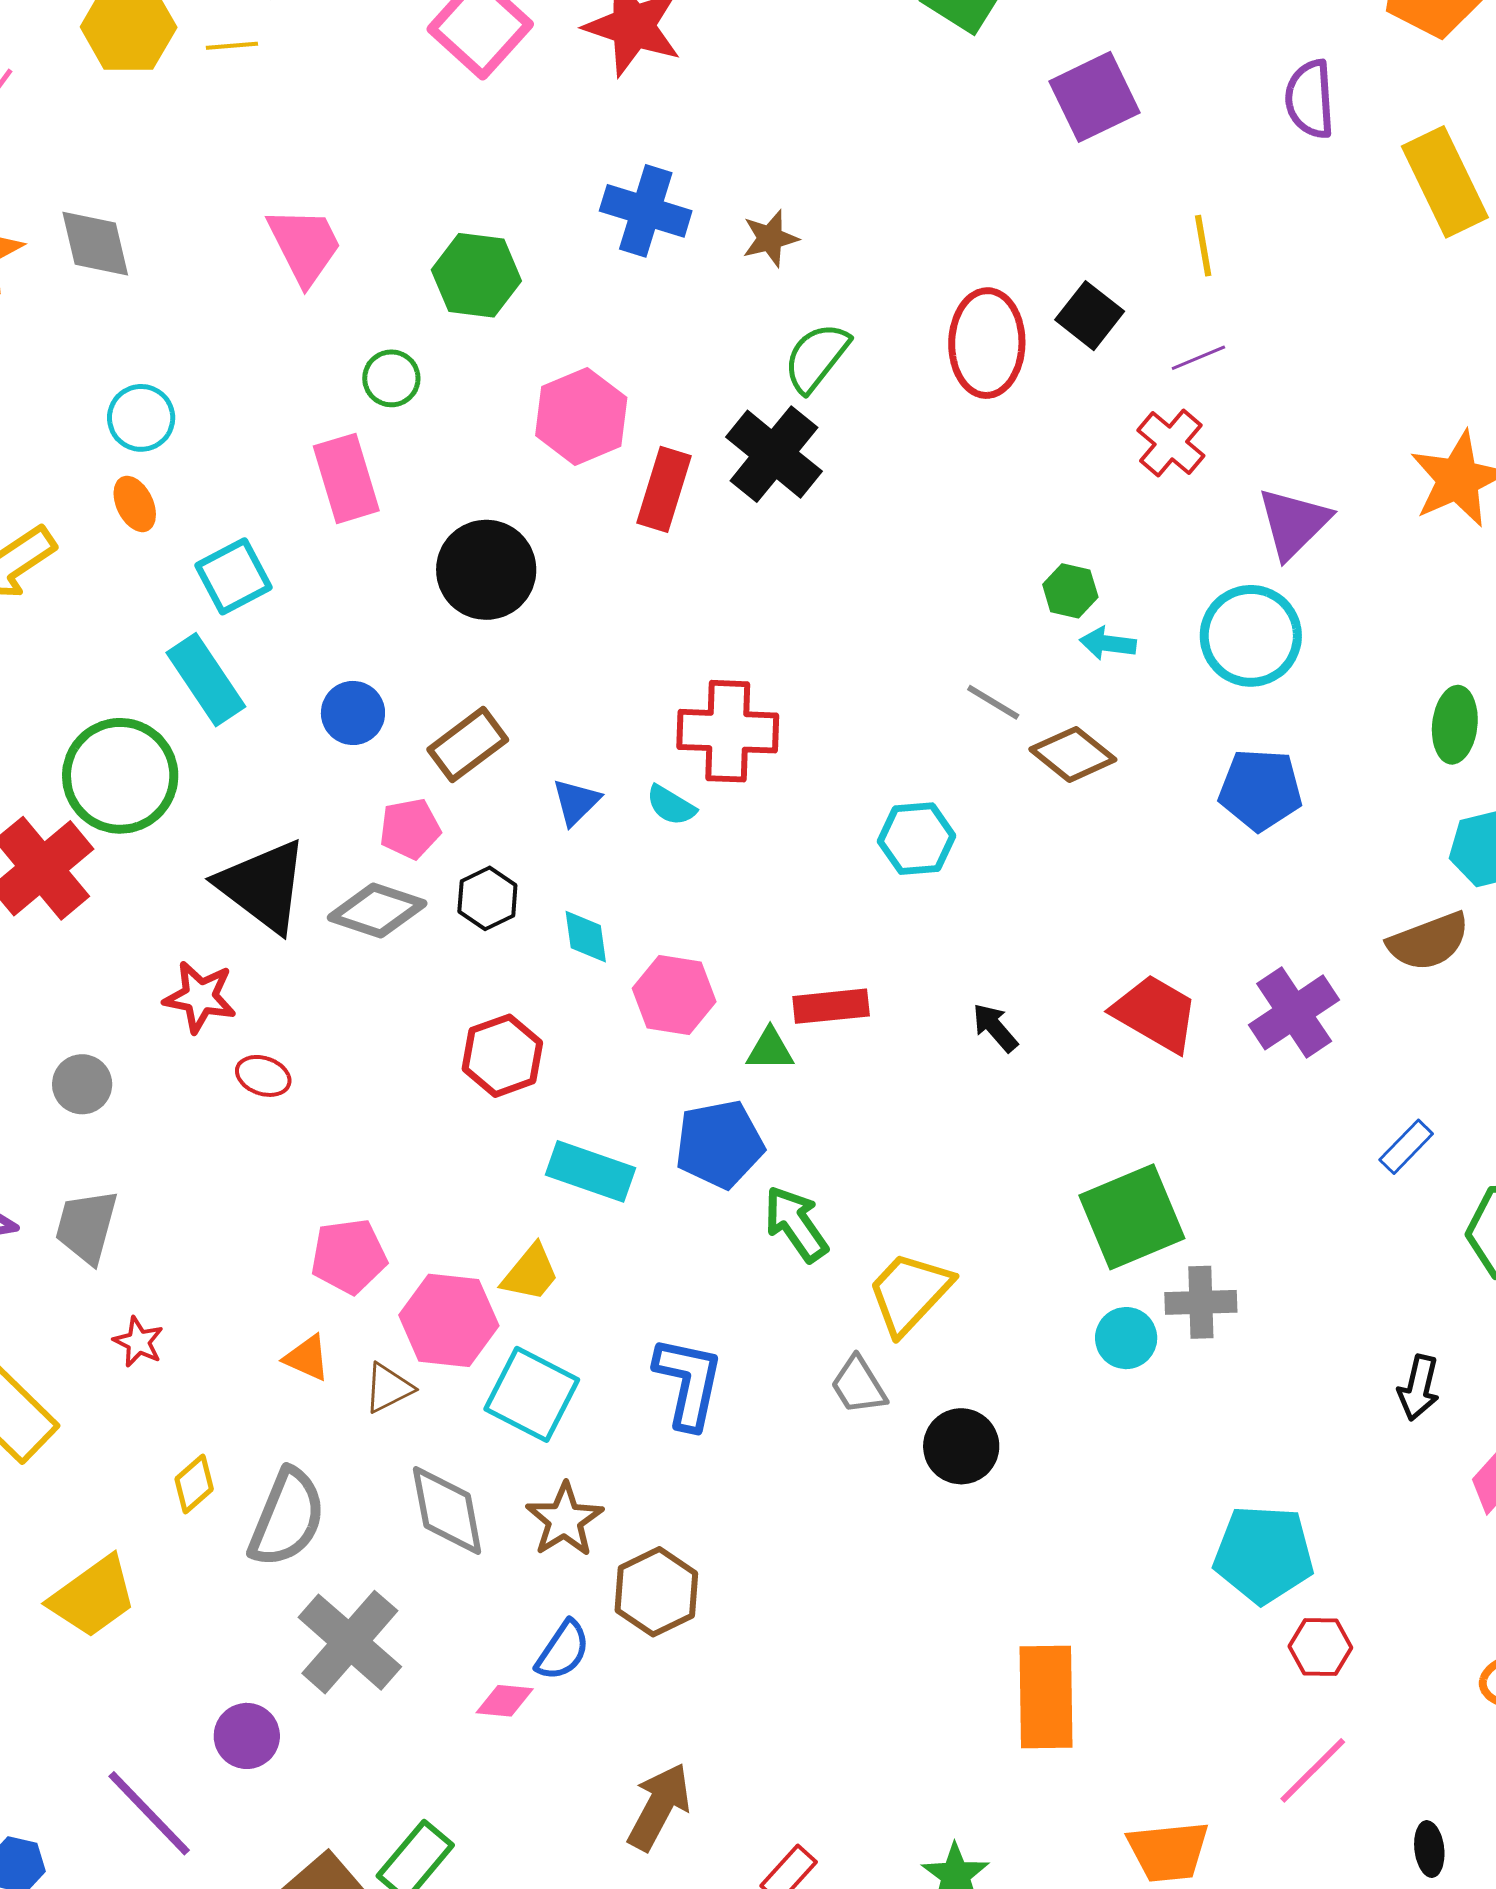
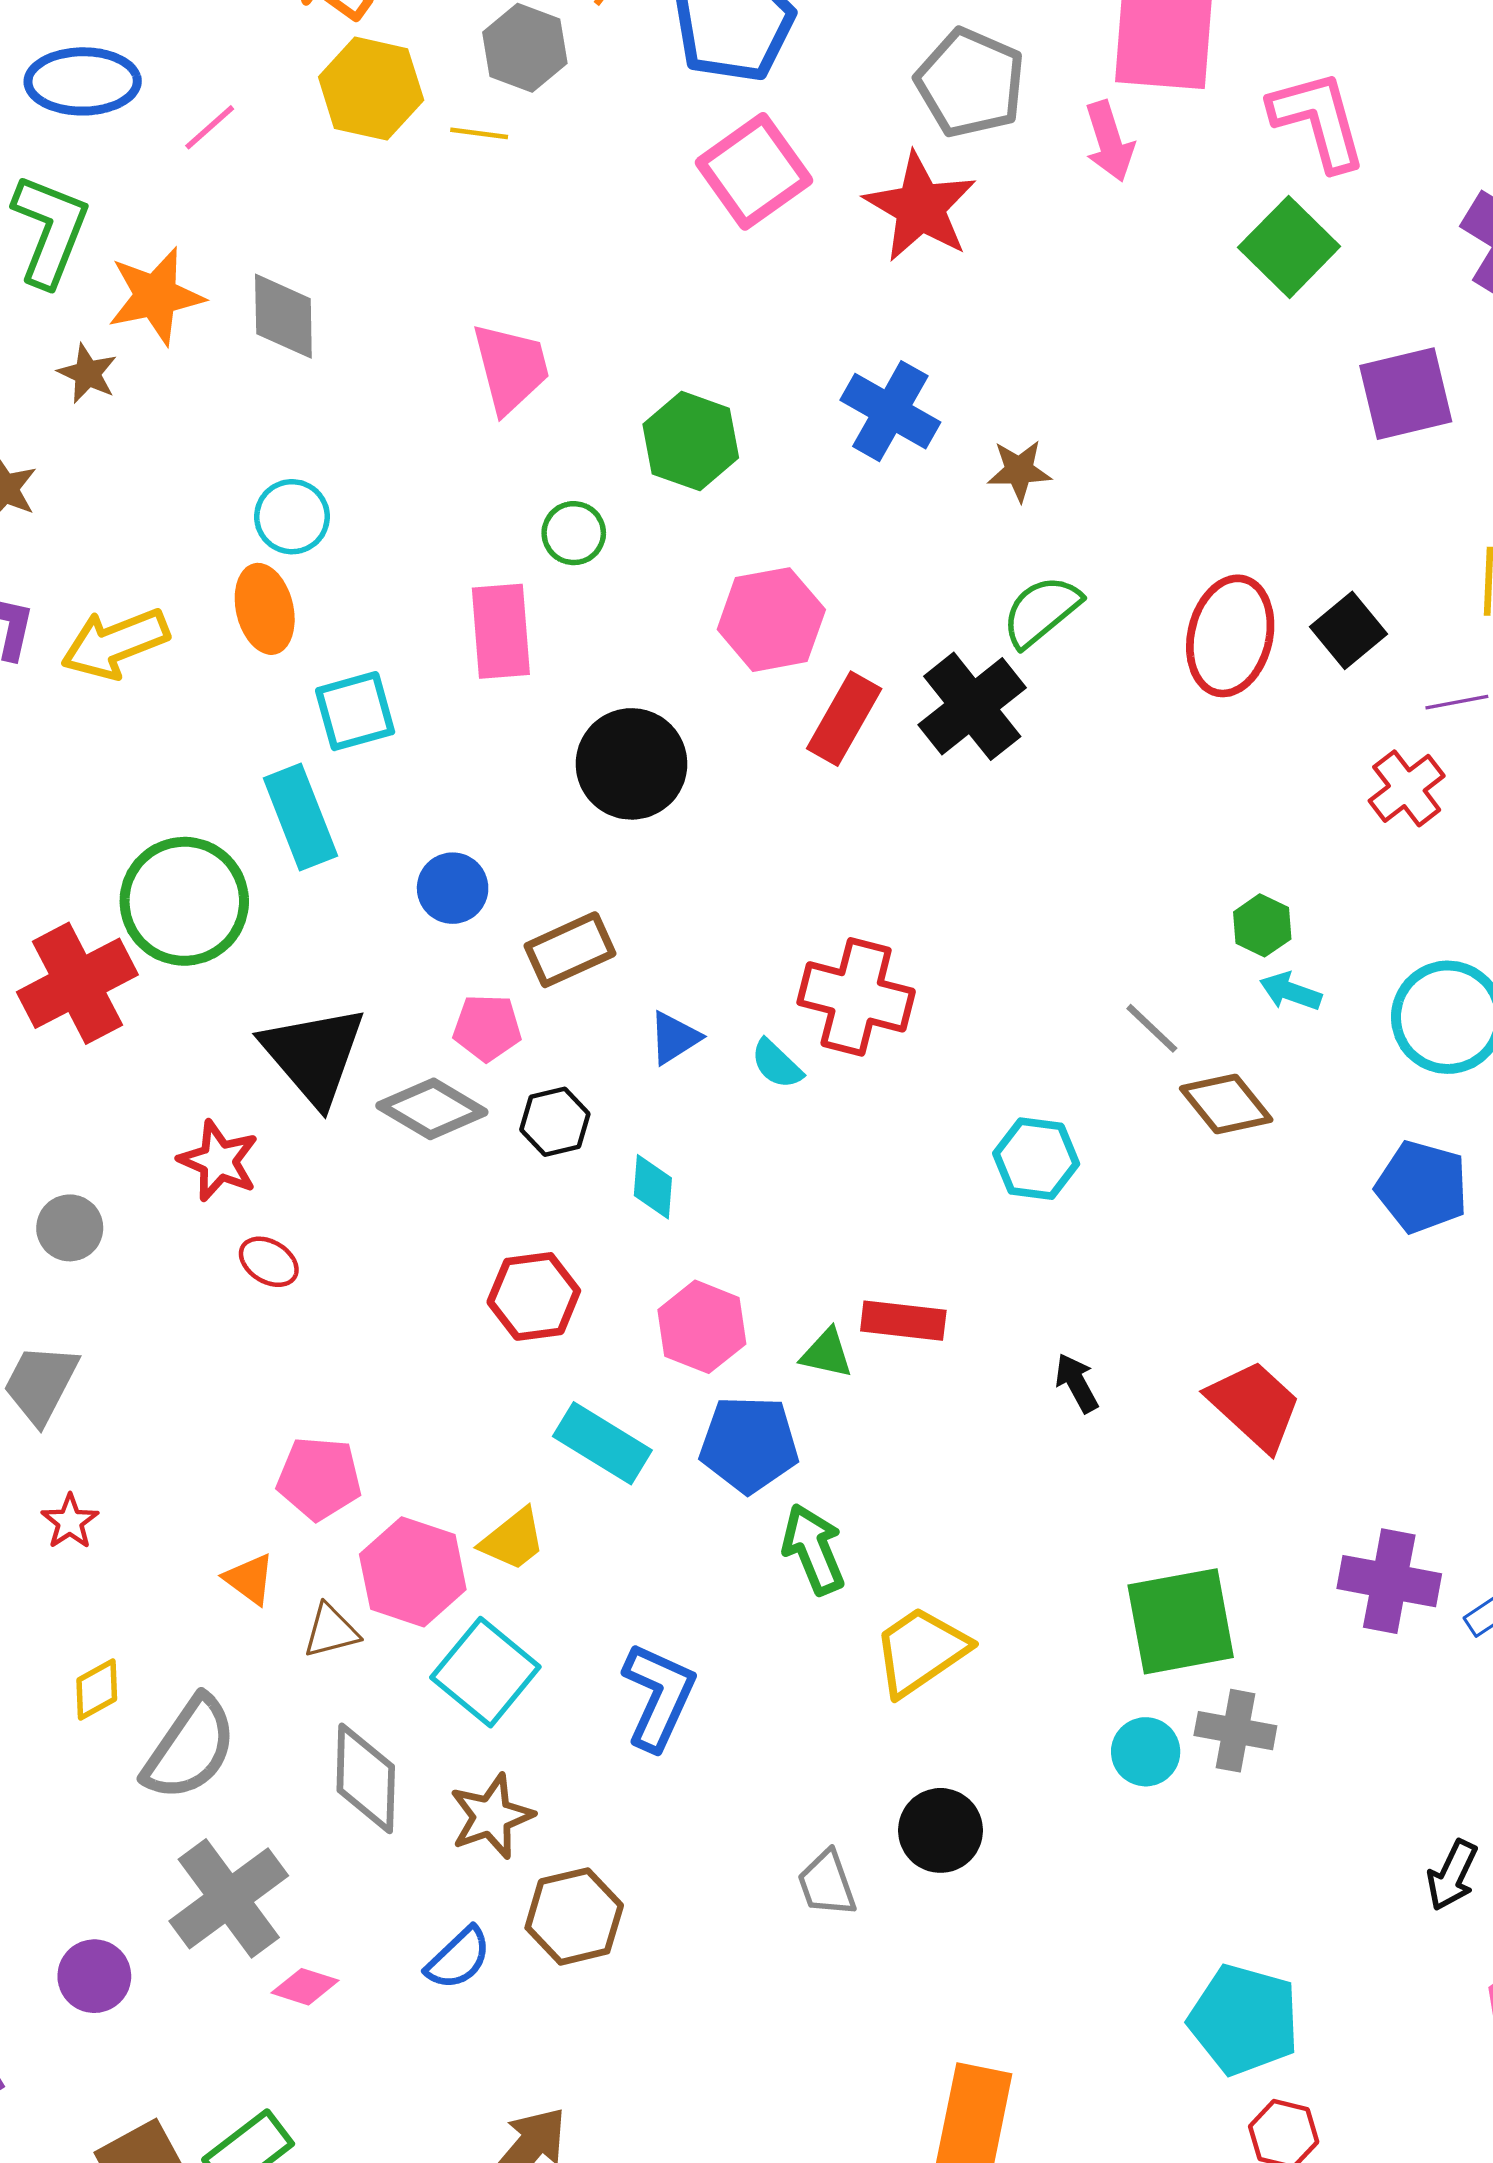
orange ellipse: (135, 504) -> (265, 609), size x1.4
pink hexagon: (674, 995) -> (702, 1327), moved
purple cross: (1294, 1012) -> (1389, 1581), moved, turned 32
gray trapezoid: (859, 1385) -> (827, 1884), moved
pink diamond: (505, 1701) -> (305, 1987), moved

